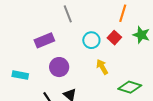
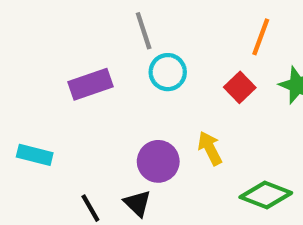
cyan circle: (91, 40) -> (168, 72), moved
purple circle: (59, 67) -> (158, 161), moved

